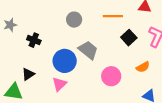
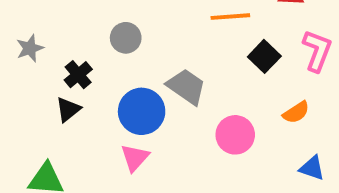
gray circle: (74, 20) -> (126, 38), moved
black cross: (34, 40) -> (78, 75), turned 32
black triangle: (28, 74) -> (68, 109), moved

